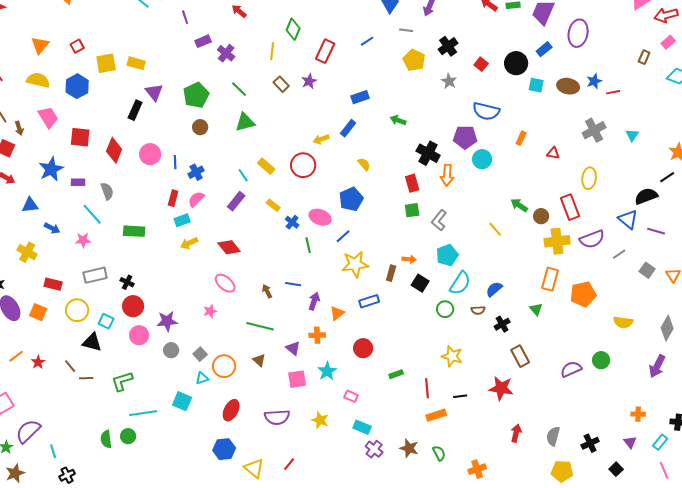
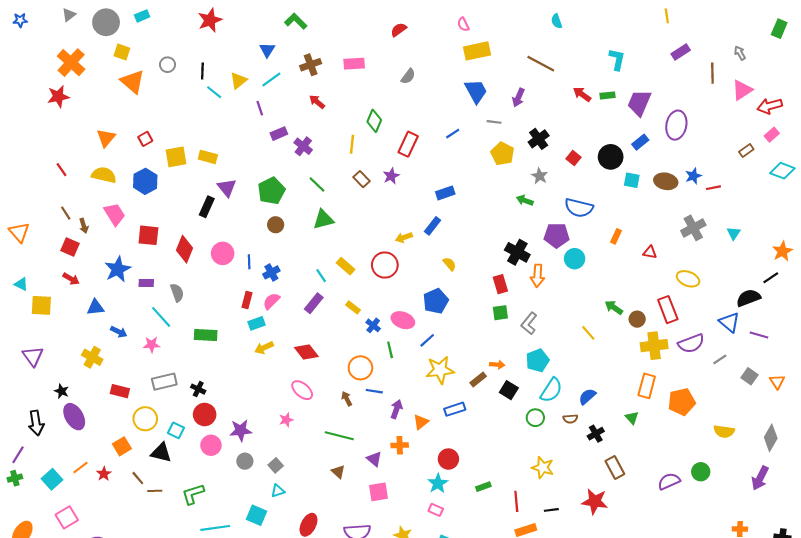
brown rectangle: (644, 57) -> (746, 151), turned 32
green arrow: (398, 120) -> (525, 200), moved
yellow ellipse: (589, 178) -> (688, 279), turned -75
brown rectangle: (391, 273) -> (478, 380), turned 35
orange square: (38, 312) -> (122, 446), moved, turned 36
orange circle: (224, 366) -> (360, 368), moved
cyan star: (327, 371) -> (438, 483), moved

